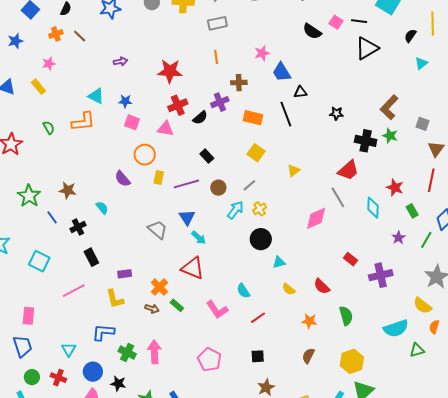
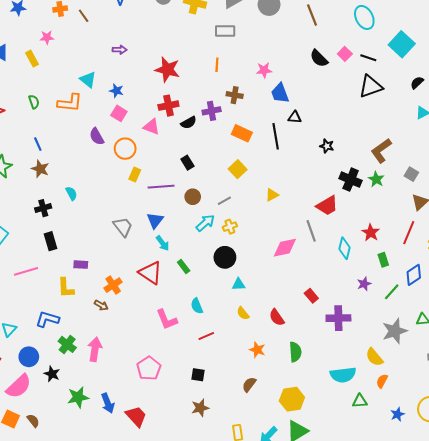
purple semicircle: (122, 179) -> (97, 136), moved
blue line: (52, 217) -> (38, 144), moved
green rectangle: (177, 305) -> (184, 266), moved

